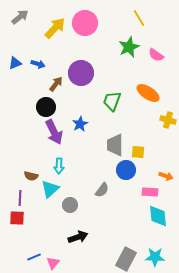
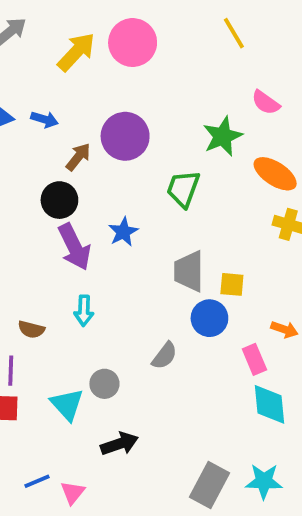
green star: (129, 47) -> (223, 136), moved
orange ellipse: (148, 93) -> (275, 174), moved
cyan triangle: (50, 189) -> (67, 404), moved, turned -30
pink rectangle: (150, 192) -> (254, 359), turned 63

